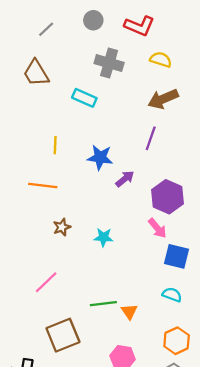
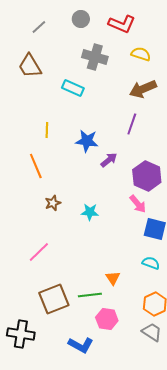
orange line: (43, 186) -> (36, 166), turned 60
green line: (103, 304) -> (90, 295), moved

